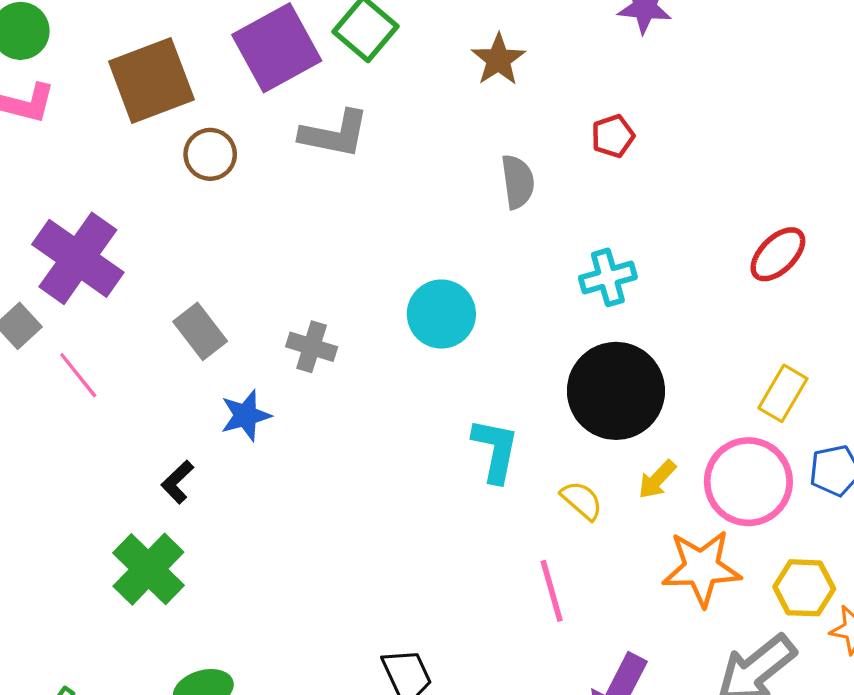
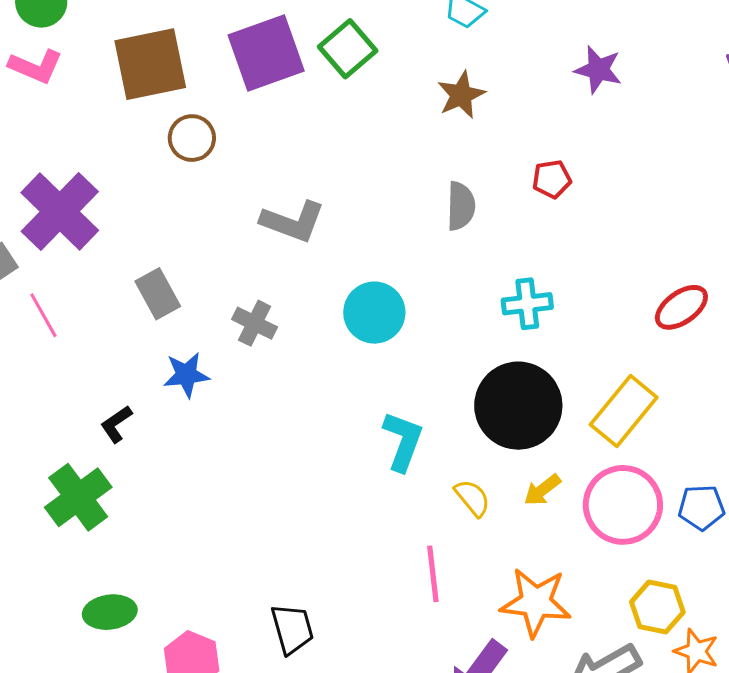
gray L-shape: (335, 134) -> (293, 222), moved
yellow rectangle: (783, 393) -> (624, 411), moved, size x1.4
orange star: (702, 568) -> (536, 602), moved

